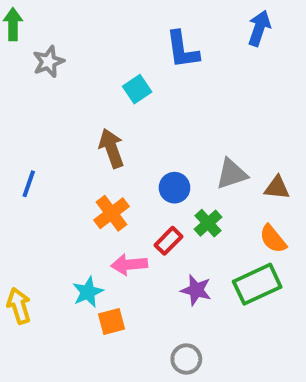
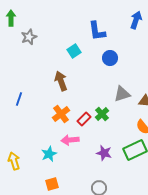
blue circle: (174, 188) -> (110, 58), moved
green cross: (208, 223) -> (102, 114), moved
red rectangle: (169, 241) -> (84, 119), moved
orange square: (111, 322) -> (52, 184), moved

